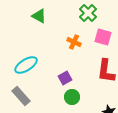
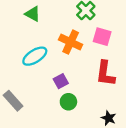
orange cross: (74, 42) -> (71, 42), size x1.5
cyan ellipse: (26, 65) -> (35, 56), moved

